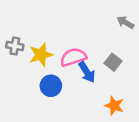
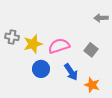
gray arrow: (125, 22) -> (101, 18), turned -32
blue arrow: (87, 72) -> (71, 72), moved

